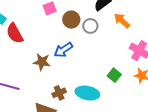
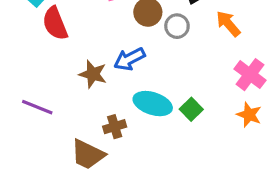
green square: (114, 75) -> (191, 109), moved
cyan ellipse: (87, 93) -> (153, 104), moved

